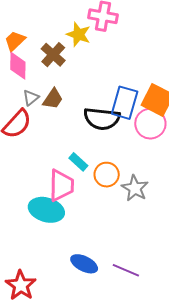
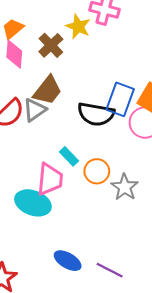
gray triangle: (31, 98) -> (35, 110), moved, size x1.4
brown trapezoid: (53, 99) -> (48, 90), size x1.4

